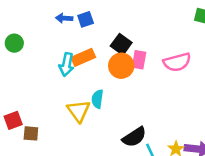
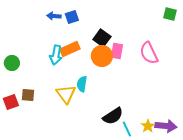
green circle: (14, 43) -> (12, 63), moved
pink semicircle: (177, 62) -> (149, 53), turned 80
brown square: (31, 133) -> (28, 95), moved

